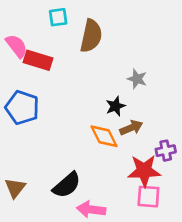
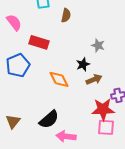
brown semicircle: (91, 36) -> (66, 15), size x0.6
red rectangle: (38, 60) -> (39, 42), moved
blue pentagon: (22, 108) -> (18, 65), turned 30
orange diamond: (104, 136) -> (59, 79), moved

